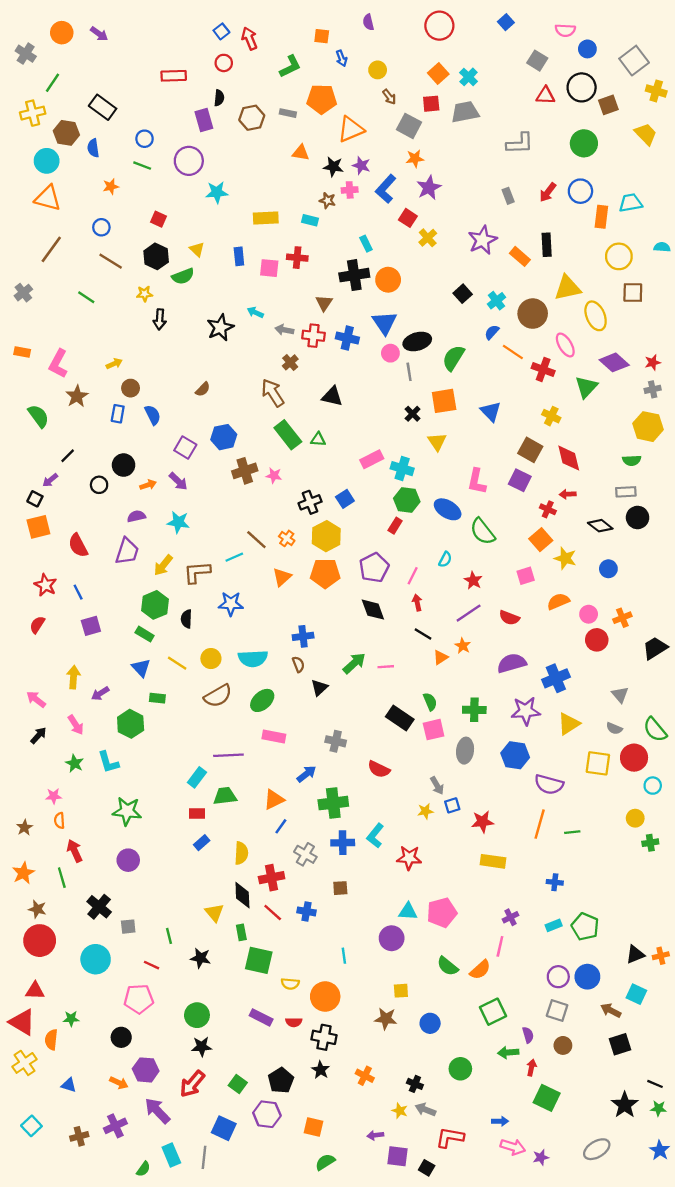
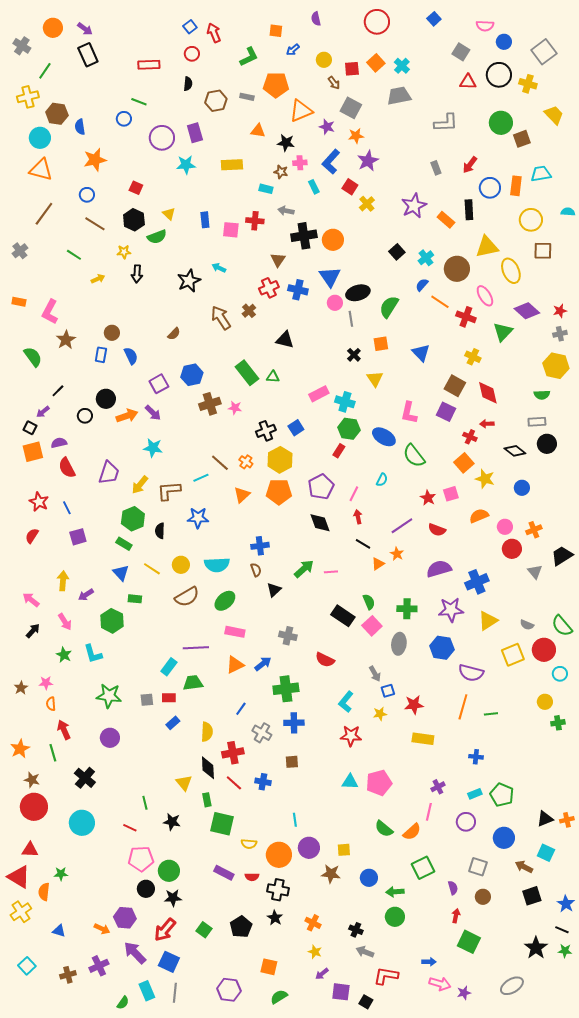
blue arrow: (341, 58) -> (293, 50), turned 72
yellow cross: (656, 91) -> (528, 84), moved
red square: (431, 104) -> (352, 69), moved
brown square: (608, 105) -> (522, 139), moved
black rectangle: (103, 107) -> (88, 55), moved, turned 30
purple rectangle: (204, 120) -> (195, 133), moved
green line: (142, 166) -> (139, 102), moved
purple star: (361, 166) -> (327, 127), moved
orange star: (111, 186) -> (95, 160), size x1.6
blue circle: (580, 191) -> (490, 188), moved
yellow rectangle: (266, 218) -> (232, 165), moved
cyan rectangle: (366, 244) -> (314, 187), moved
gray arrow: (284, 330) -> (286, 211), moved
red cross: (314, 336) -> (269, 288), turned -30
yellow arrow: (114, 364) -> (98, 279), moved
brown arrow: (273, 393) -> (221, 318), moved
orange square: (444, 401) -> (381, 344), size x0.7
purple square: (185, 448) -> (159, 384), turned 30
orange arrow: (148, 485) -> (127, 416), size x1.5
purple semicircle: (136, 516) -> (59, 443), moved
red star: (473, 580) -> (428, 498), moved
gray triangle: (620, 695) -> (535, 572), moved
pink square: (434, 730) -> (372, 626), turned -30
yellow square: (598, 763) -> (513, 655), turned -30
orange triangle: (274, 800) -> (235, 665), moved
yellow star: (425, 811) -> (380, 714), moved
brown star: (24, 828) -> (21, 688), moved
cyan L-shape: (375, 836) -> (346, 702), moved
gray square: (128, 927) -> (147, 700), moved
purple circle: (392, 938) -> (309, 848), moved
purple circle: (558, 977) -> (466, 822), moved
pink pentagon: (139, 999) -> (141, 859), moved
black circle: (121, 1037) -> (146, 889), moved
green arrow: (508, 1052) -> (395, 892), moved
yellow star: (400, 1111) -> (315, 952), moved
purple hexagon: (267, 1114) -> (229, 990), moved
blue square: (224, 1128) -> (169, 962), moved
purple arrow: (375, 1135) -> (322, 974), turned -32
blue star: (660, 1150) -> (566, 904), moved

